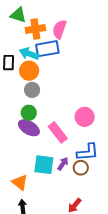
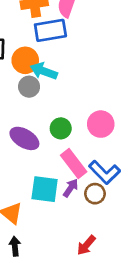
cyan arrow: (29, 54) -> (44, 71), moved
green circle: (29, 113) -> (61, 128), moved
pink rectangle: (58, 132) -> (74, 163), moved
blue L-shape: (88, 152) -> (105, 172), turned 50

